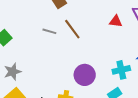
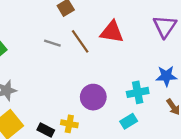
red triangle: (116, 21) -> (112, 32), moved, size x1.5

